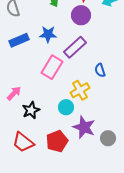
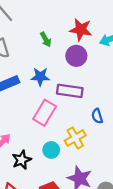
purple rectangle: (75, 47) -> (70, 91), turned 50
cyan circle: (66, 107) -> (51, 150), moved

